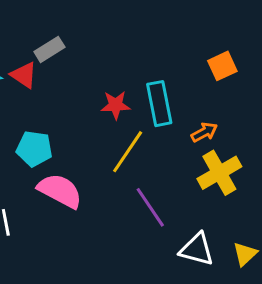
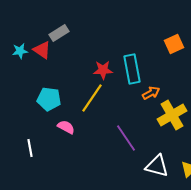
orange arrow: (204, 132) -> (151, 93), moved
yellow line: (128, 152) -> (92, 98), moved
pink semicircle: (60, 191) -> (66, 127), size x0.6

